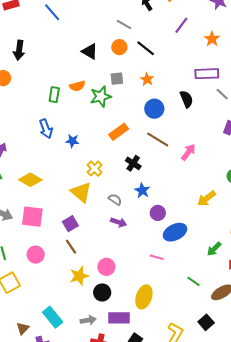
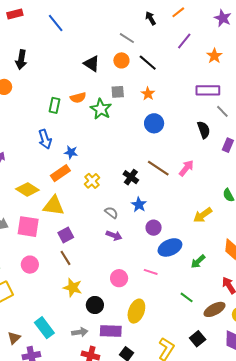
green star: (101, 96) -> (101, 109), turned -30
black semicircle: (186, 99) -> (204, 130), moved
orange rectangle: (119, 132) -> (60, 173), moved
brown line: (158, 139) -> (158, 168), moved
yellow triangle: (81, 192) -> (54, 206), moved, turned -35
green arrow: (214, 249) -> (198, 262), moved
pink circle: (106, 267) -> (119, 278), moved
yellow star: (79, 276) -> (73, 288), turned 30

